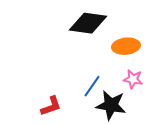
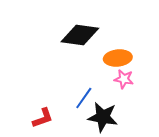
pink star: (133, 79) -> (124, 79), moved

